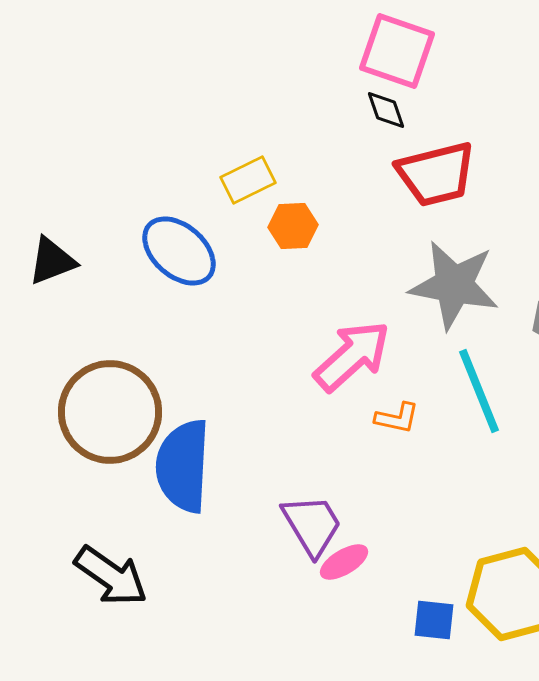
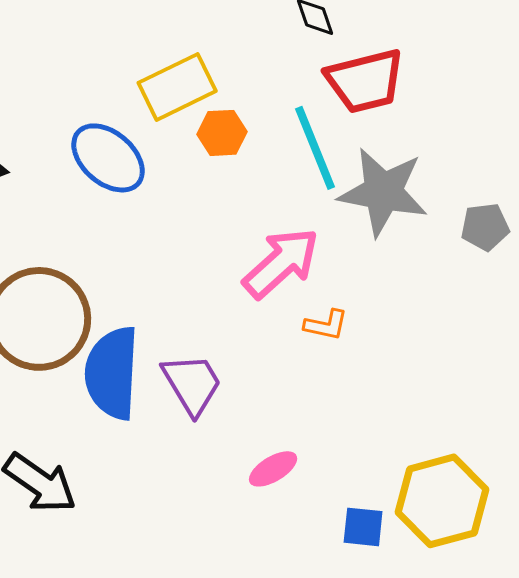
yellow rectangle: (248, 180) -> (177, 87), size x1.4
cyan line: (479, 391) -> (315, 148), moved
purple trapezoid: (312, 525) -> (192, 384), moved

